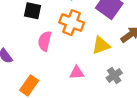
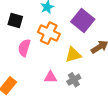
gray cross: (114, 75) -> (74, 80), moved

